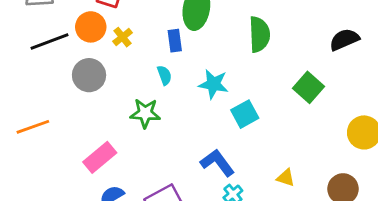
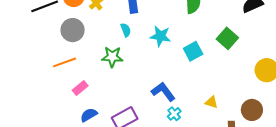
cyan square: (245, 114) -> (193, 51), moved
orange line: (33, 127) -> (65, 62), moved
pink rectangle: (100, 157) -> (80, 88), size x0.7

